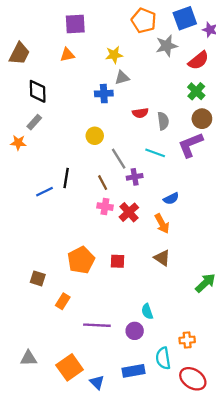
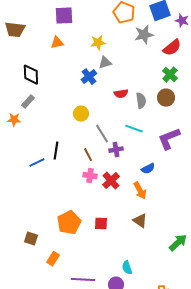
brown trapezoid: (19, 54) -> (15, 30), moved, turned 70
blue cross: (104, 94) -> (89, 77), turned -35
brown circle: (202, 119) -> (166, 98), moved
purple L-shape: (191, 145) -> (169, 139), moved

